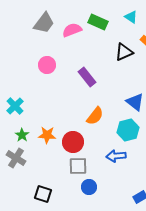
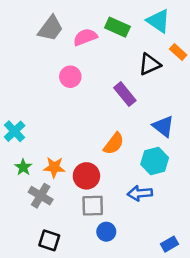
cyan triangle: (131, 17) -> (158, 21), size x1.5
pink circle: (47, 65) -> (70, 77), moved
purple rectangle: (87, 77) -> (125, 94), moved
gray cross: (16, 158) -> (41, 196), moved

